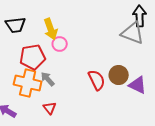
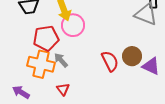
pink circle: (60, 44) -> (73, 25), size x1.5

